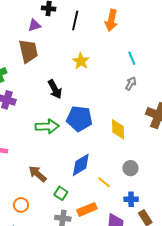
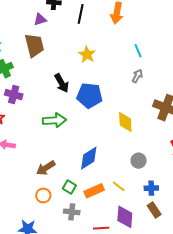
blue pentagon: (79, 119) -> (89, 96), moved
brown arrow: (38, 174) -> (46, 168), turned -72
yellow line: (104, 182) -> (119, 186), moved
blue cross: (131, 199) -> (151, 188), moved
orange circle: (21, 205) -> (43, 195), moved
orange rectangle: (87, 209) -> (94, 191), moved

